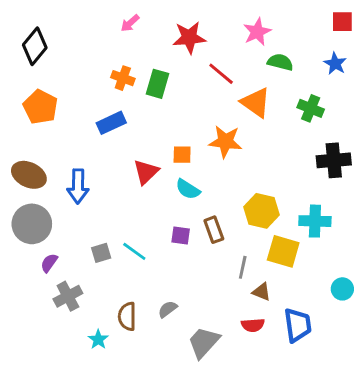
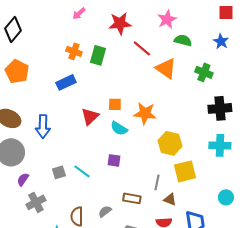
orange star: (225, 142) -> (145, 113), moved
cyan cross: (315, 221) -> (220, 145), moved
brown rectangle: (214, 230) -> (132, 198), moved, turned -60
yellow square: (283, 251) -> (185, 171), turned -30

